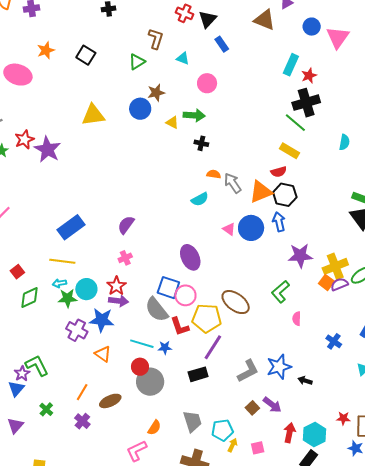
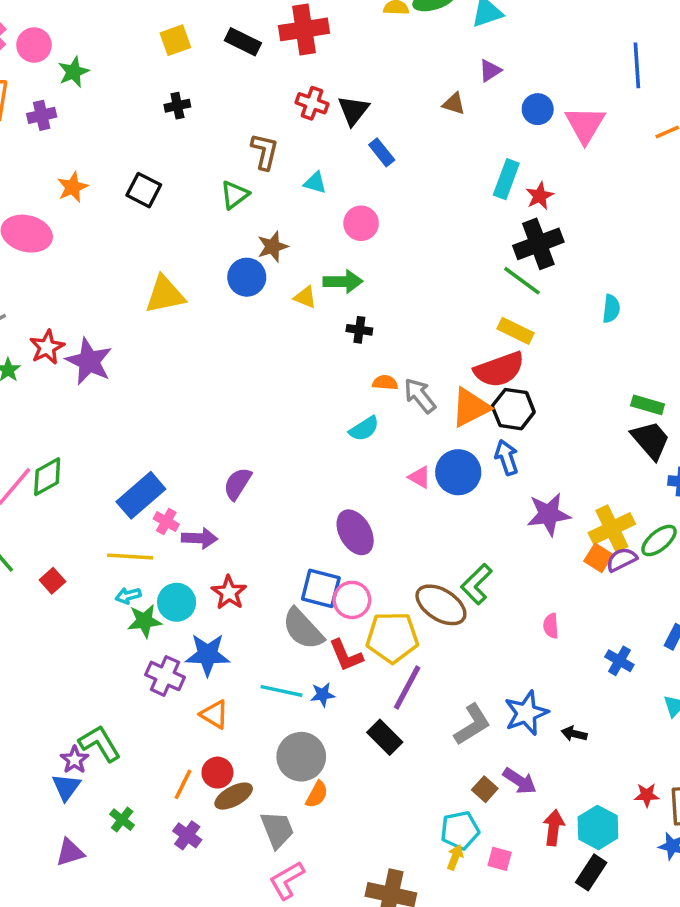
brown triangle: (265, 20) -> (454, 104), size x0.6
red semicircle: (279, 172) -> (499, 369), size x1.8
pink cross: (125, 258) -> (166, 522), moved, turned -32
green L-shape: (280, 292) -> (476, 584), moved
green diamond: (30, 297) -> (47, 477), moved
purple arrow: (119, 301) -> (200, 538), moved
red circle: (140, 367) -> (217, 773), moved
black rectangle: (198, 374) -> (385, 737), turned 66
gray trapezoid: (192, 421) -> (277, 830), moved
purple triangle: (15, 426) -> (70, 852), turned 36
orange semicircle: (154, 428) -> (317, 794), moved
cyan pentagon: (222, 430) -> (460, 830), moved
pink square: (258, 448) -> (500, 859), turned 32

